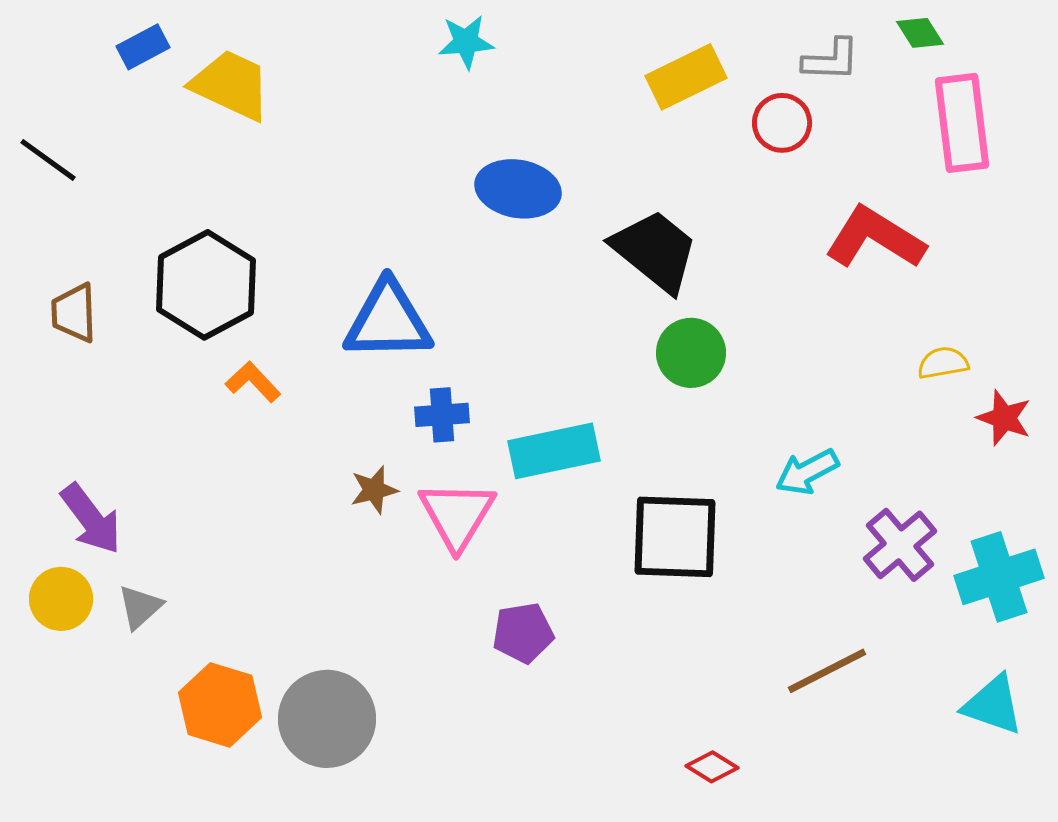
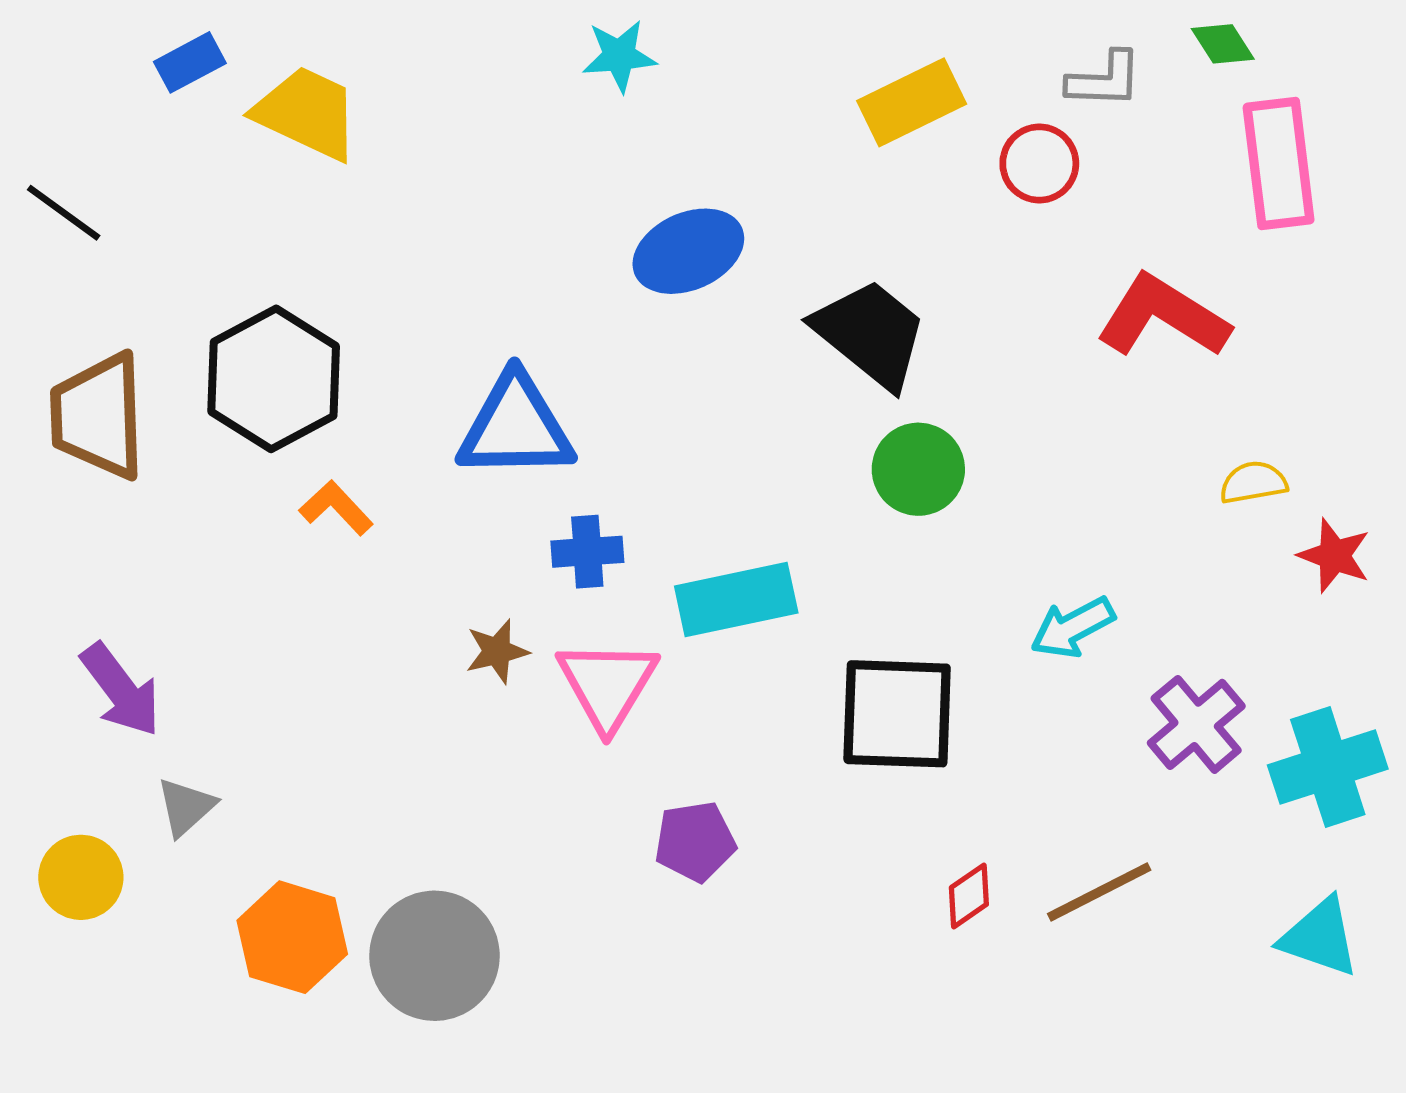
blue ellipse: (518, 189) -> (688, 251), turned -34
brown trapezoid: (74, 313) -> (98, 416), size x1.6
yellow circle: (61, 599) -> (81, 877), moved
red diamond: (712, 767) -> (969, 896), moved, turned -66

